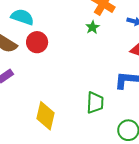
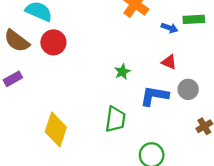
green star: (92, 27) -> (122, 72), moved

